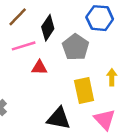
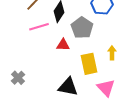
red triangle: (39, 68) -> (63, 45), moved

